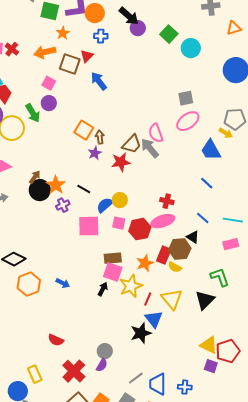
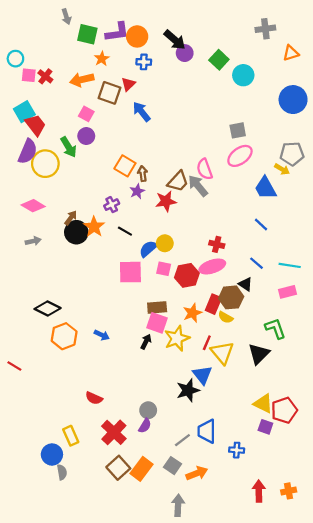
purple cross: (63, 205) -> (112, 205), moved
red line: (148, 299) -> (207, 343), moved
blue trapezoid: (158, 384) -> (207, 431), moved

